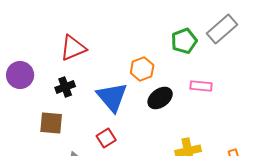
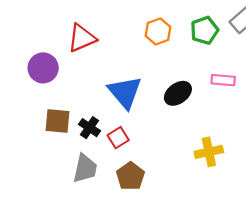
orange hexagon: (142, 69) -> (158, 31), moved
purple circle: (20, 75) -> (43, 68), moved
black cross: (65, 87) -> (89, 128), moved, turned -36

